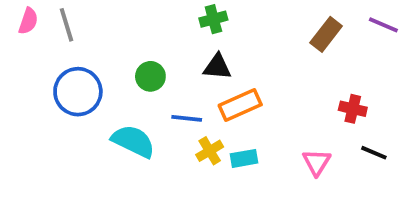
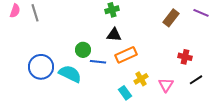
green circle: (150, 76) -> (83, 50), moved
blue circle: (78, 92) -> (41, 67), moved
yellow cross: (210, 151) -> (141, 79), moved
black line: (374, 153) -> (196, 80), turned -56
cyan rectangle: (244, 158) -> (125, 93), moved, turned 64

